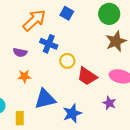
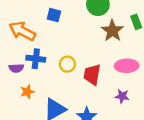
orange arrow: (34, 20) -> (22, 31), turned -95
blue cross: (49, 44) -> (36, 59), moved
red trapezoid: (87, 76) -> (92, 75), turned 80

